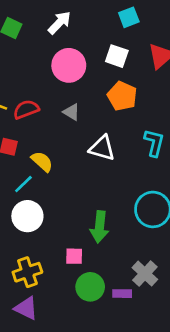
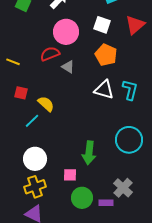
red semicircle: (26, 109) -> (50, 54), moved
white triangle: (102, 148) -> (104, 90), moved
white circle: (27, 216) -> (35, 159), moved

